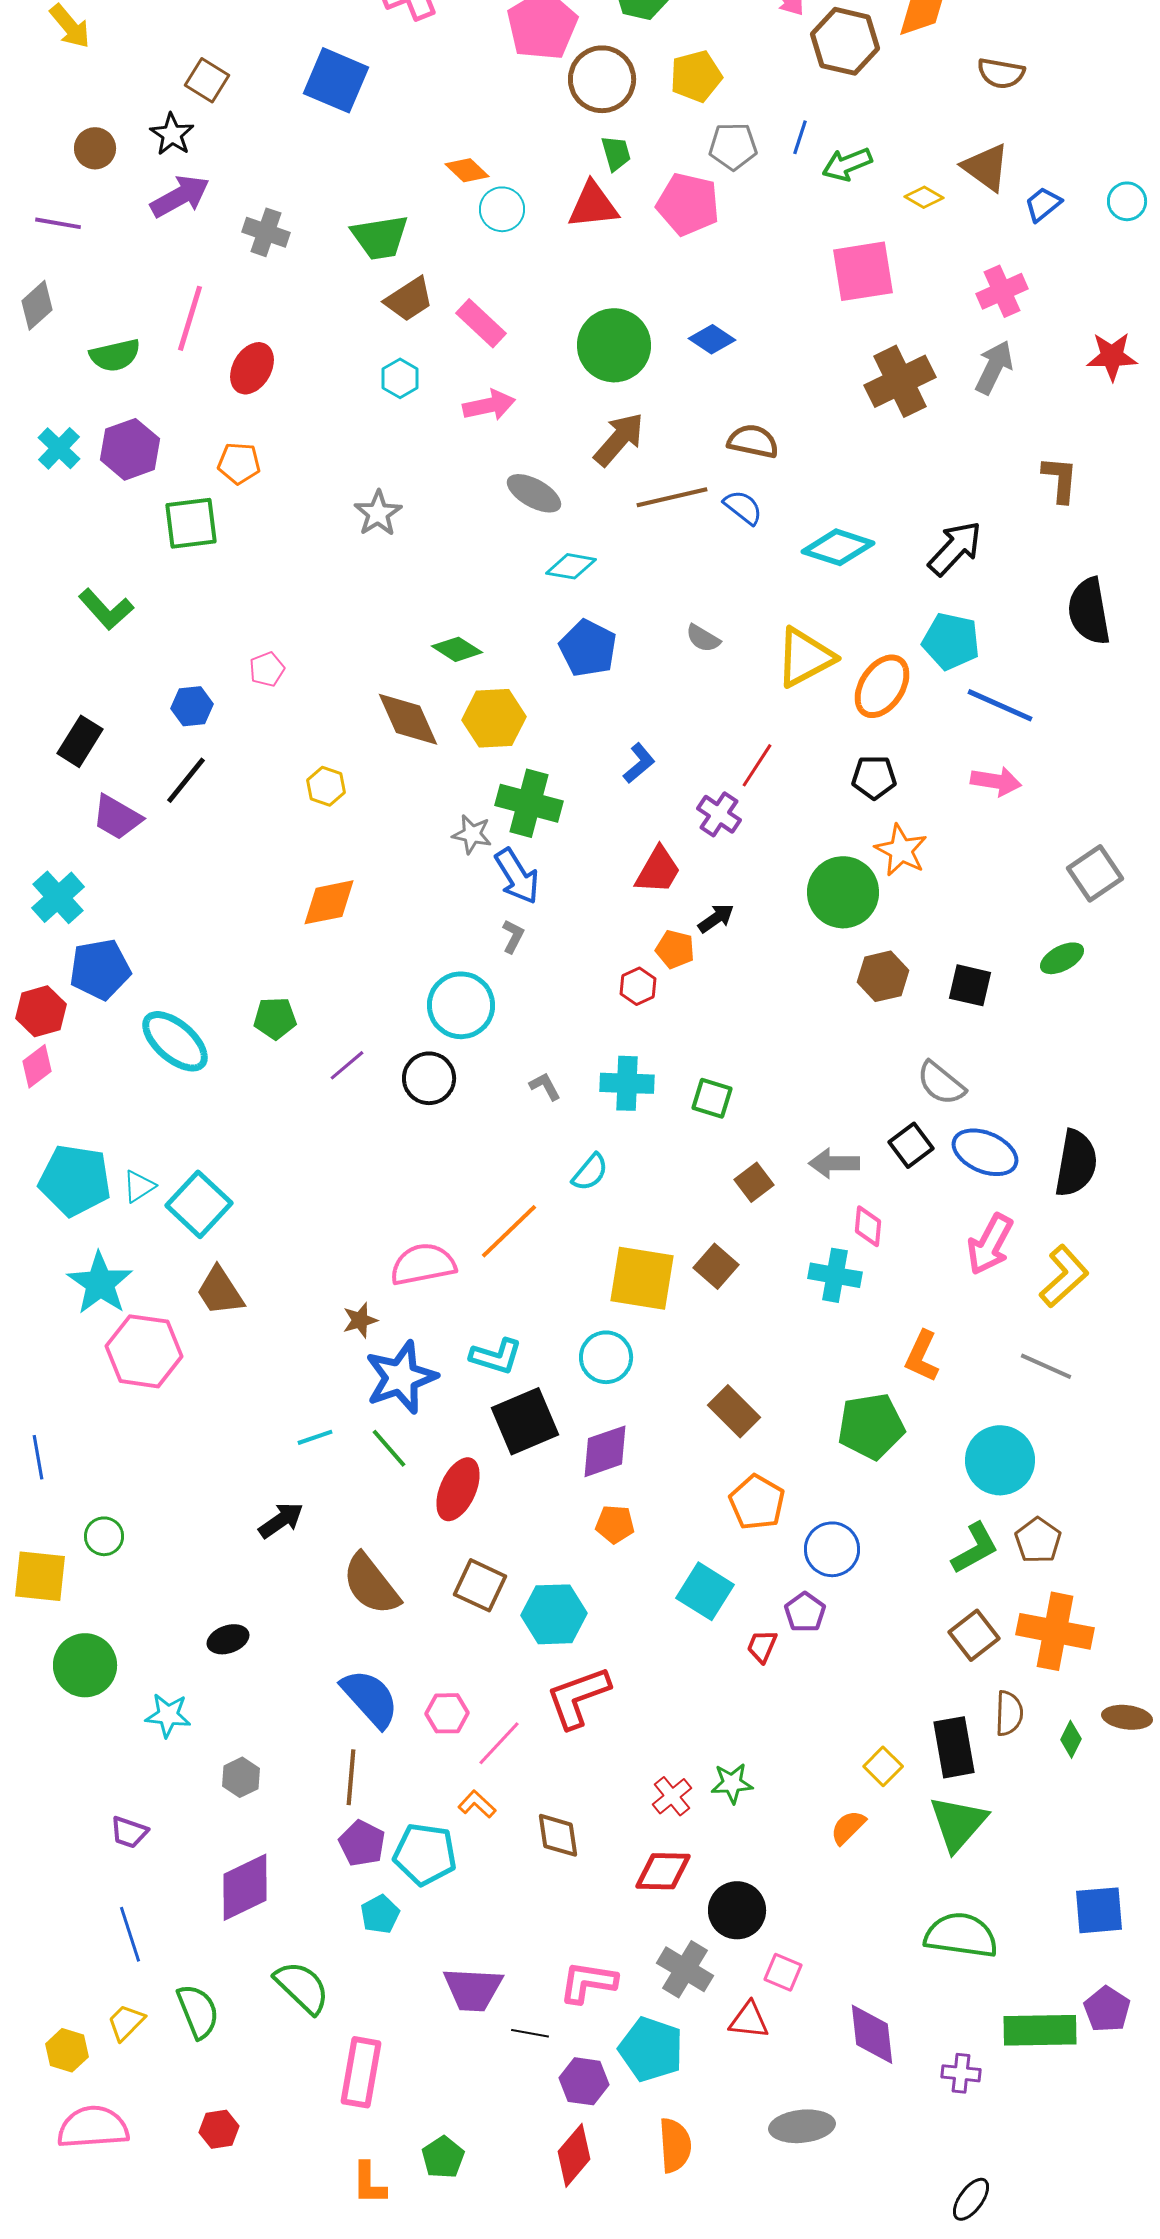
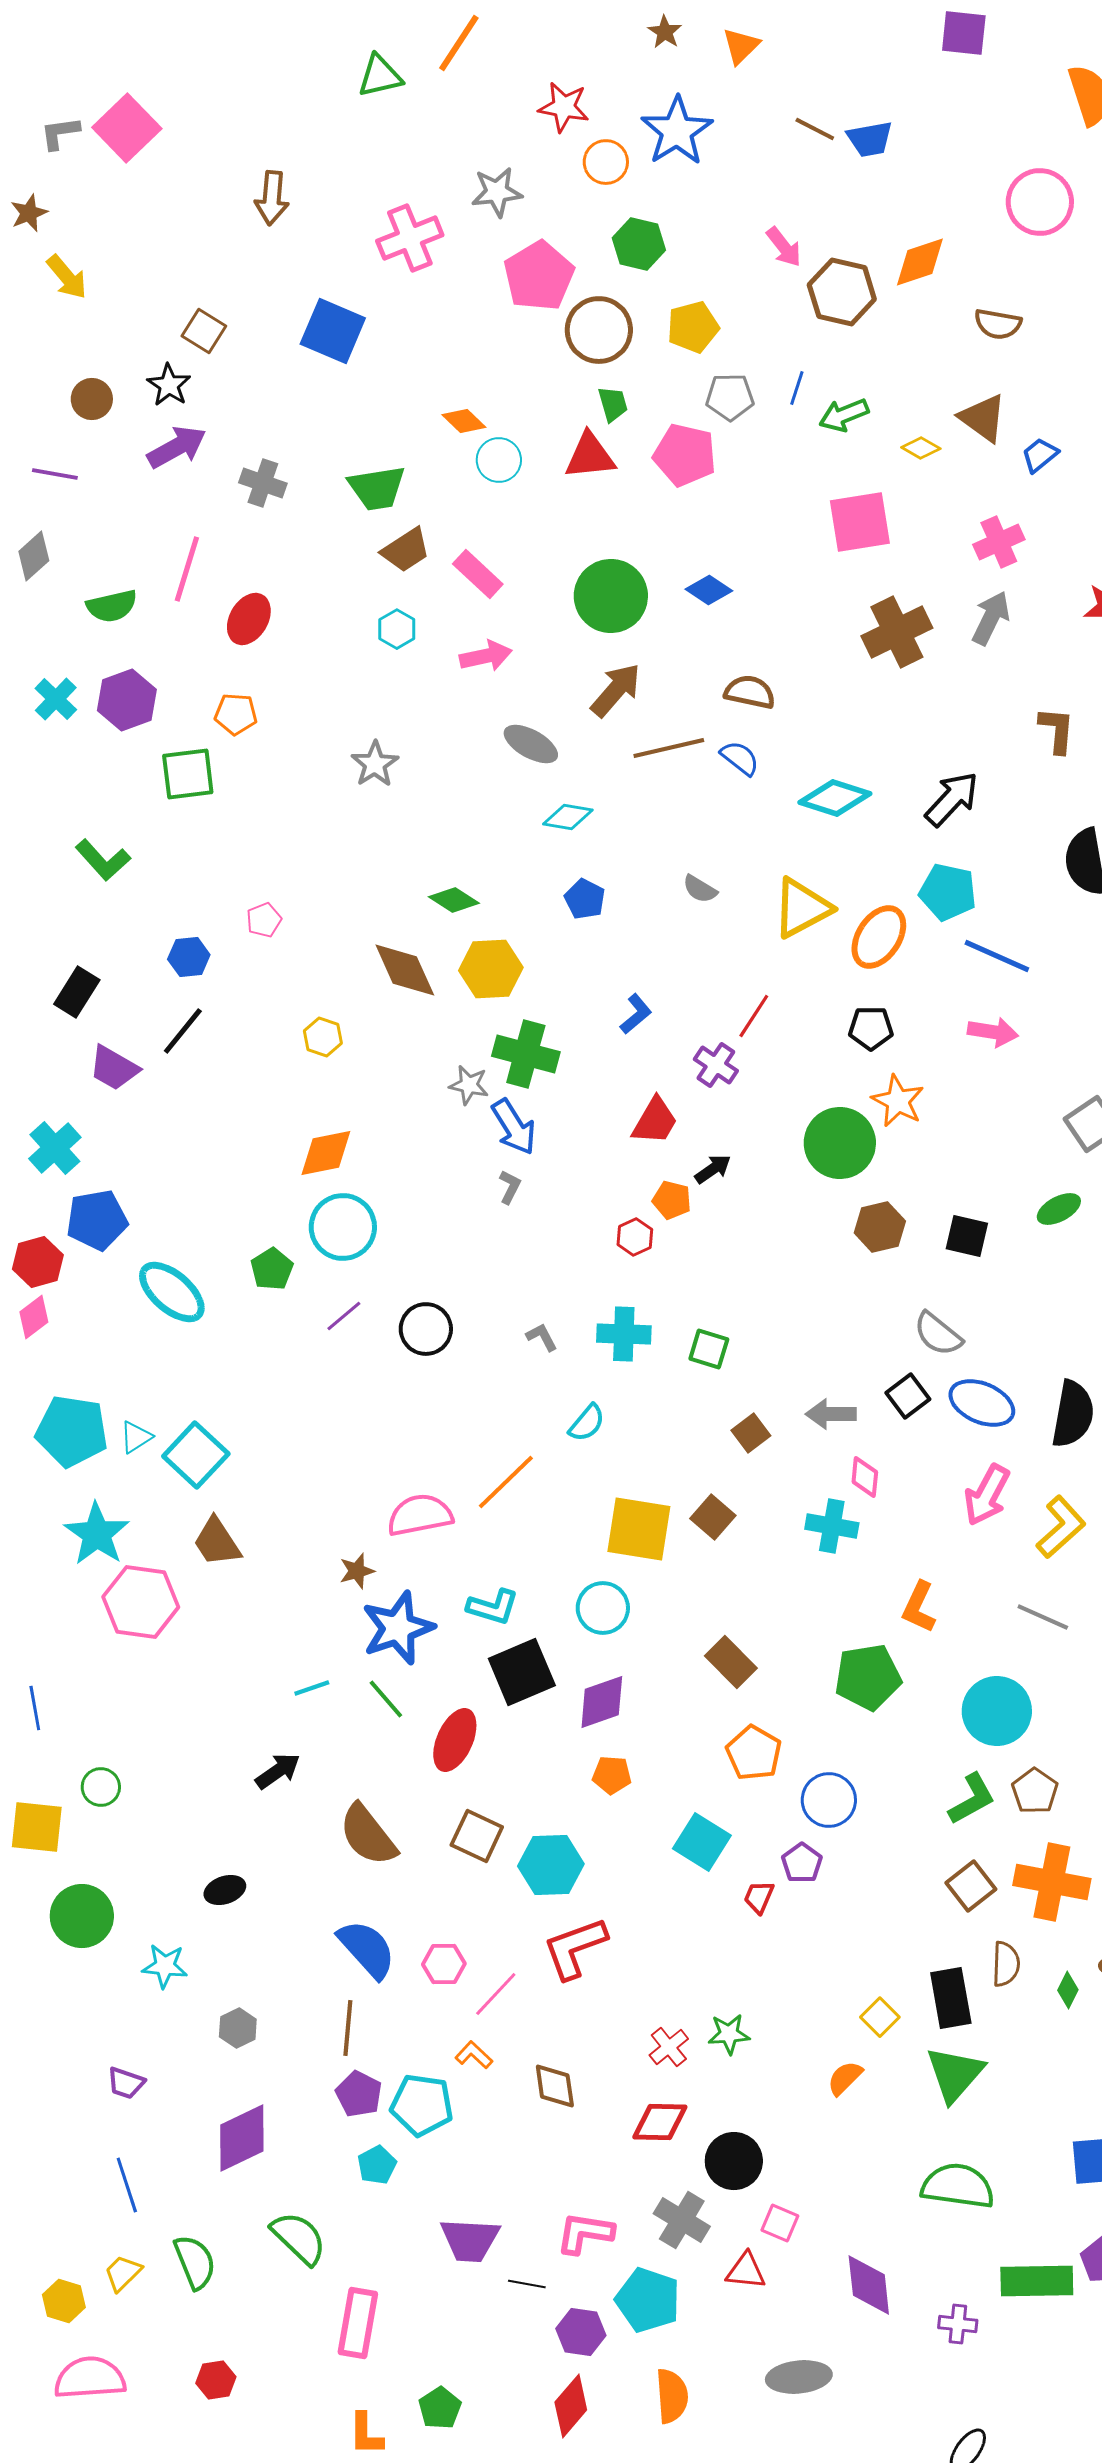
blue pentagon: (588, 648) -> (585, 899), size x0.7
cyan circle: (461, 1005) -> (343, 1227), moved
green pentagon: (275, 1018) -> (272, 1269), turned -30

